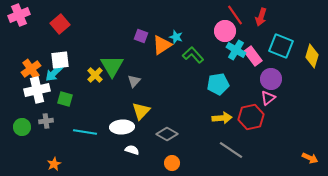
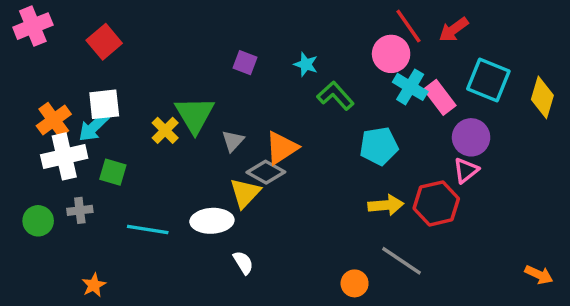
red arrow: (261, 17) -> (454, 30), turned 36
orange triangle: (162, 45) -> (282, 148), moved
gray diamond: (167, 134) -> (266, 172), moved
white semicircle: (132, 150) -> (243, 263), moved, turned 40
orange circle: (172, 163) -> (355, 283), moved

